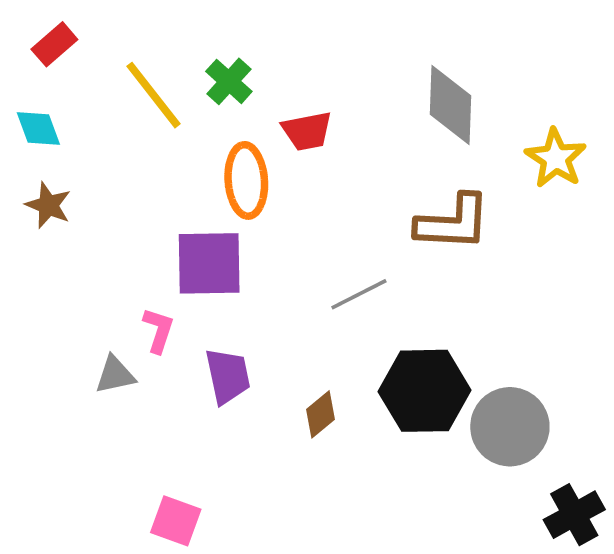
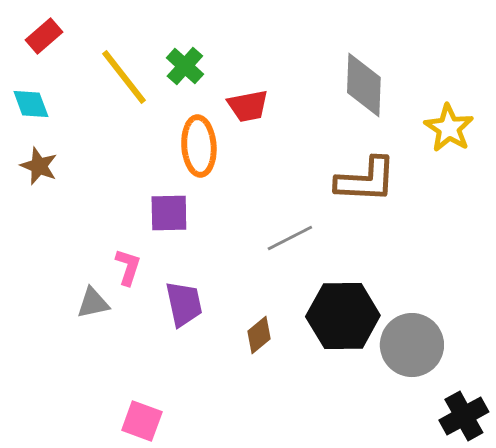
purple square: (209, 263) -> (169, 213), size x0.7

